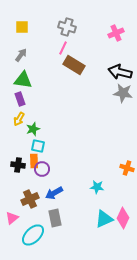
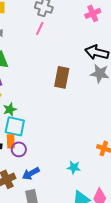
brown rectangle: (74, 65) -> (62, 77), moved, turned 70
cyan square: (38, 146) -> (15, 126), size x1.5

